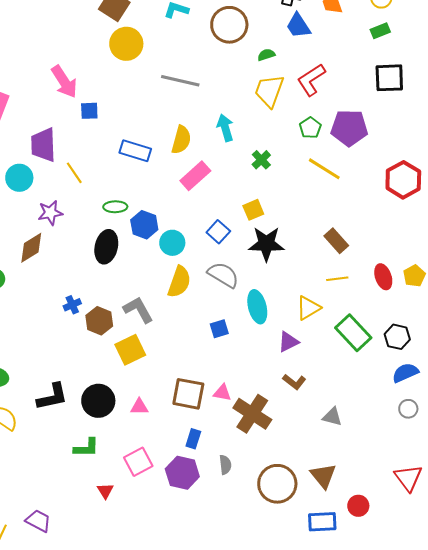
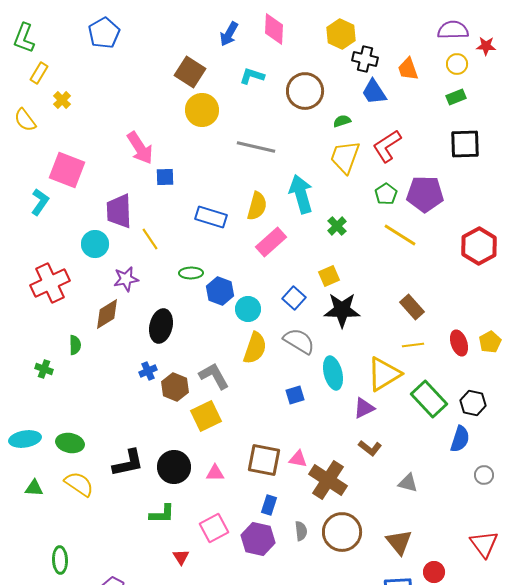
cyan arrow: (225, 128) -> (301, 194), size x1.4
black ellipse: (106, 247) -> (161, 326), moved
yellow triangle: (308, 308) -> (384, 374), size x1.4
blue semicircle: (405, 373) -> (460, 439), moved, turned 132
brown circle: (277, 484) -> (342, 532), moved

